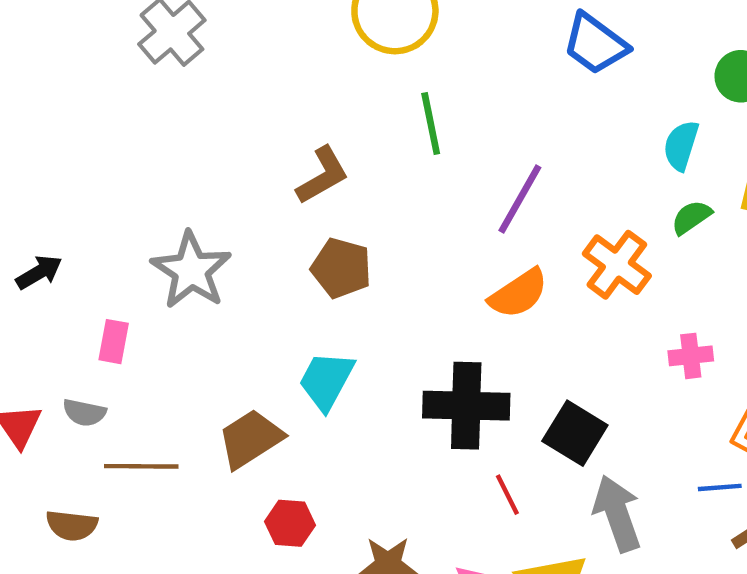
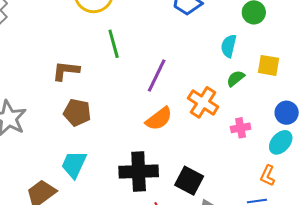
brown L-shape: (323, 175) -> (66, 71), turned -140
pink cross: (691, 356) -> (241, 128), moved

